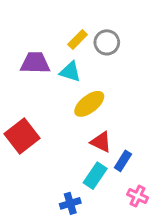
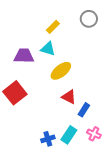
gray circle: (107, 42) -> (89, 19), moved
purple trapezoid: (35, 63) -> (24, 56), moved
cyan rectangle: (95, 176) -> (69, 135), moved

